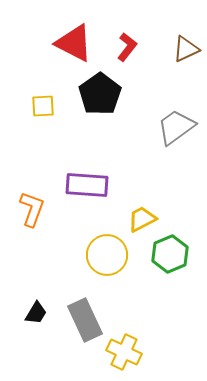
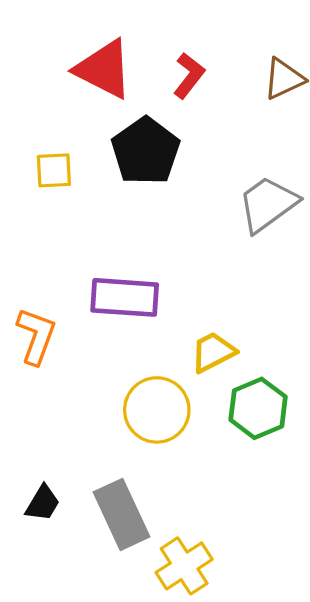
yellow cross: (124, 352) -> (184, 566), turned 32

